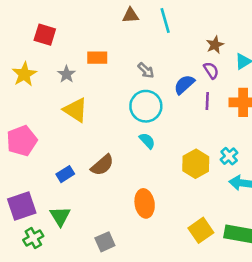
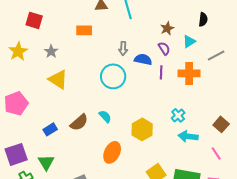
orange rectangle: (97, 58) -> (84, 30), moved
gray arrow: (146, 70) -> (123, 48), moved, turned 48
blue semicircle: (184, 84) -> (143, 59), turned 54
cyan semicircle: (147, 141) -> (105, 116), moved
yellow hexagon: (196, 164) -> (142, 129), moved
orange ellipse: (145, 203) -> (112, 152), turned 35

